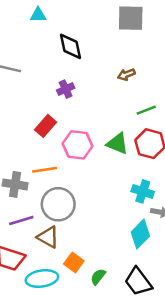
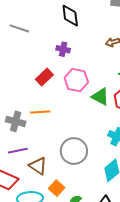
purple cross: (66, 89) -> (63, 49), turned 32
pink hexagon: (77, 145) -> (76, 80), moved
gray circle: (58, 204) -> (74, 151), moved

